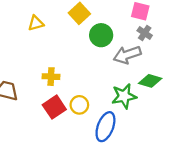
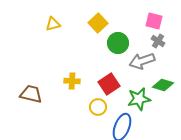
yellow triangle: (36, 23) -> (53, 24), moved
red square: (54, 107) -> (109, 84), moved

